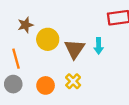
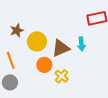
brown triangle: (74, 49) -> (61, 48), turned 36
orange circle: (46, 85) -> (44, 65), moved

